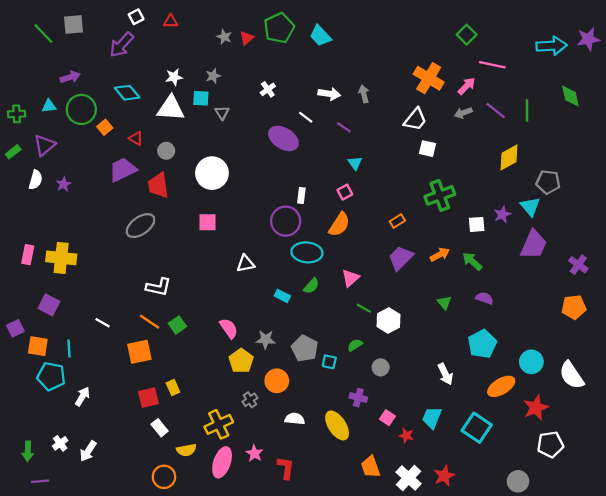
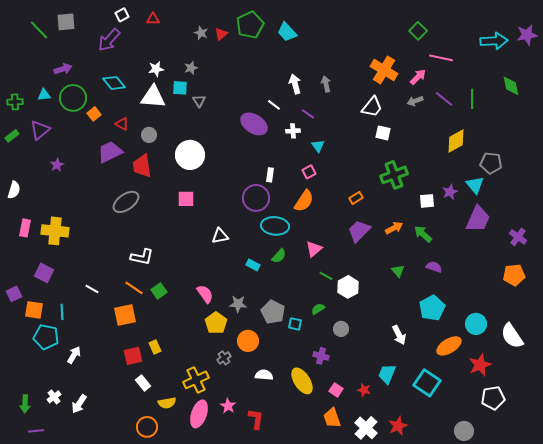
white cross: (268, 89) -> (293, 131), moved, turned 32
white arrow: (329, 94) -> (295, 84), turned -114
white semicircle: (36, 180) -> (14, 190), moved
pink square: (387, 418) -> (336, 390), moved

